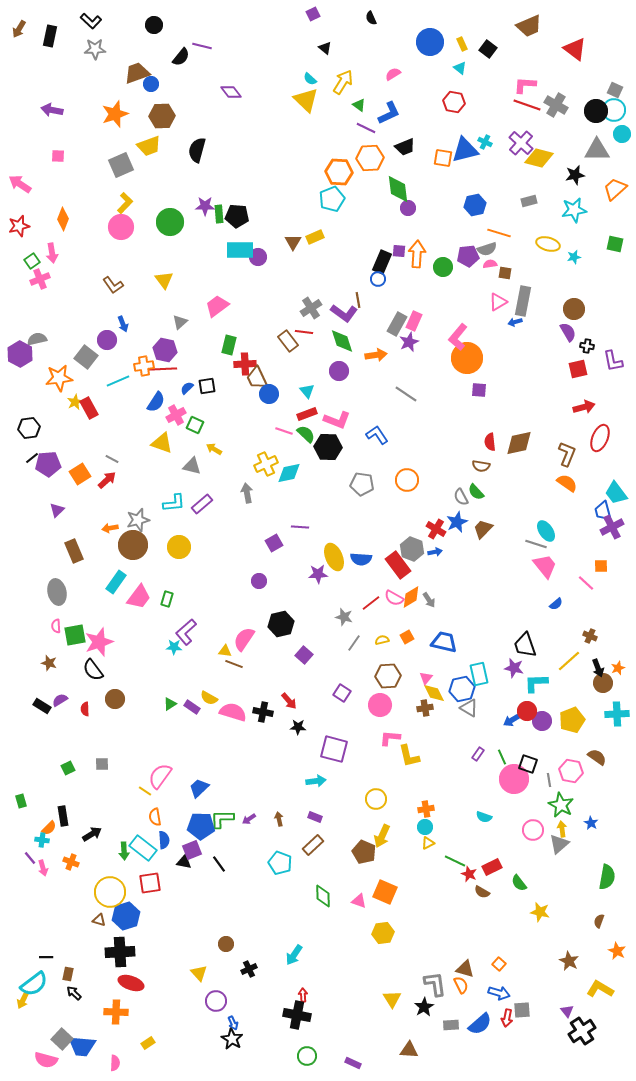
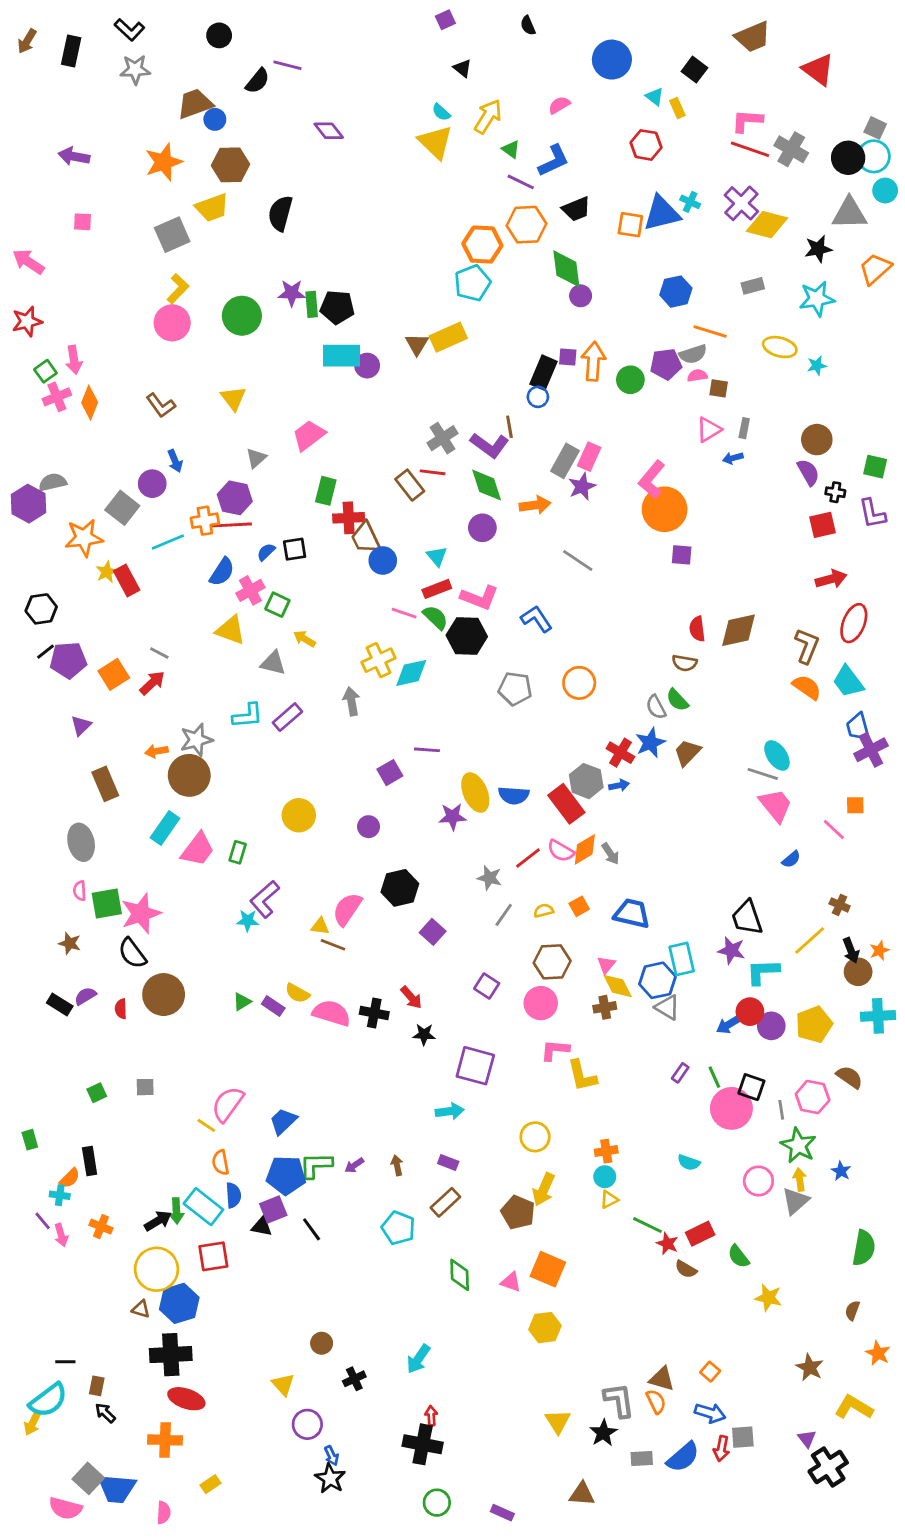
yellow rectangle: (462, 44) -> (677, 108), moved
orange diamond: (63, 219) -> (90, 403), moved
yellow rectangle: (315, 237) -> (448, 337), size x1.4
green square: (615, 244) -> (875, 467), moved
gray rectangle: (523, 301) -> (744, 428), size x0.5
cyan trapezoid: (616, 493) -> (848, 681), moved
yellow circle: (179, 547) -> (299, 815), moved
brown circle: (115, 699) -> (164, 995), size x1.5
black arrow: (92, 834) -> (158, 1221), moved

